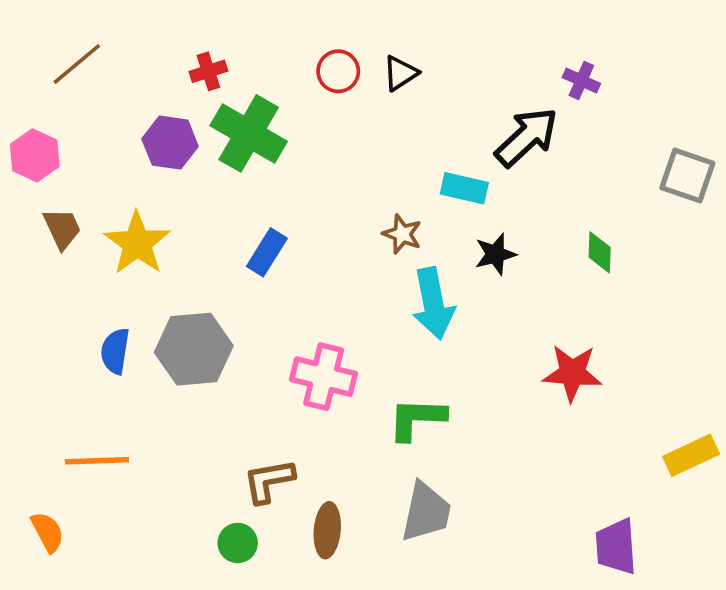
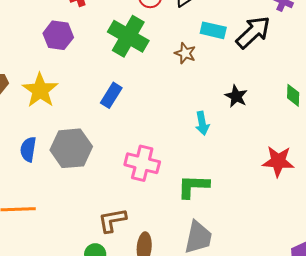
green cross: (249, 133) -> (128, 36), moved
cyan rectangle: (464, 188) -> (213, 30), moved
brown star: (402, 234) -> (185, 53), moved
black star: (495, 254) -> (236, 96), turned -30
cyan arrow: (433, 303) -> (202, 123), size x0.6

